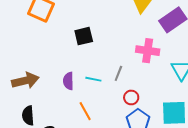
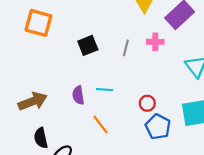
pink cross: (148, 51) -> (155, 42), moved, size x0.7
gray line: (118, 73) -> (126, 48), moved

